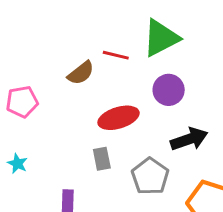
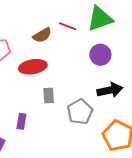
red ellipse: (119, 118) -> (33, 67), moved

